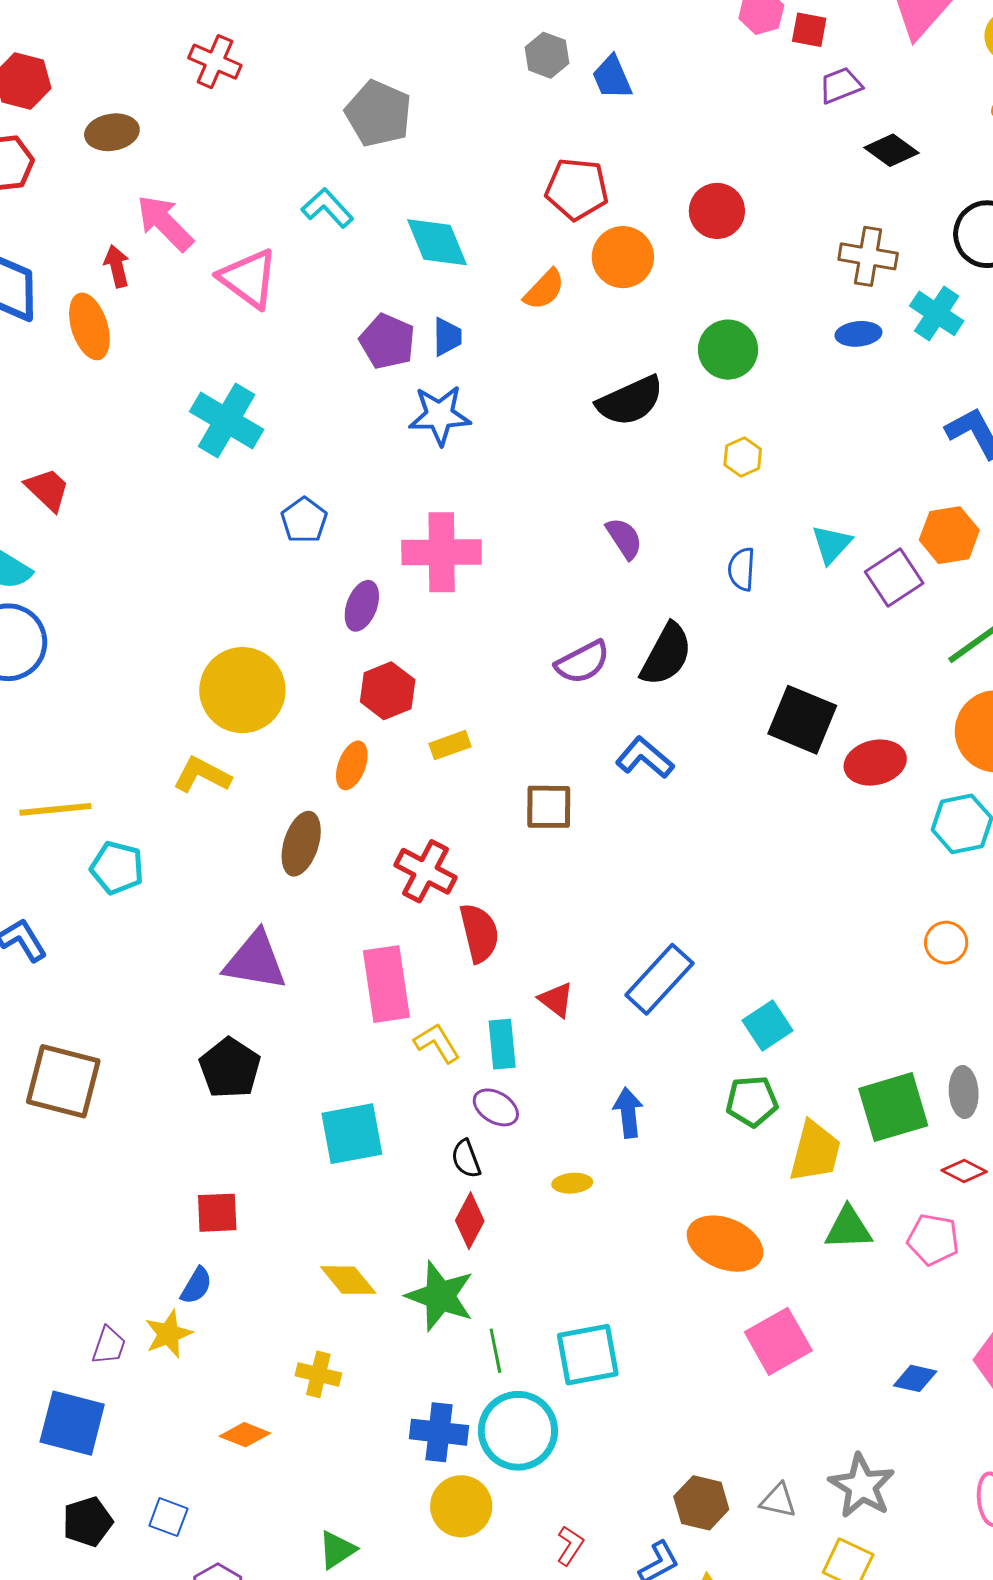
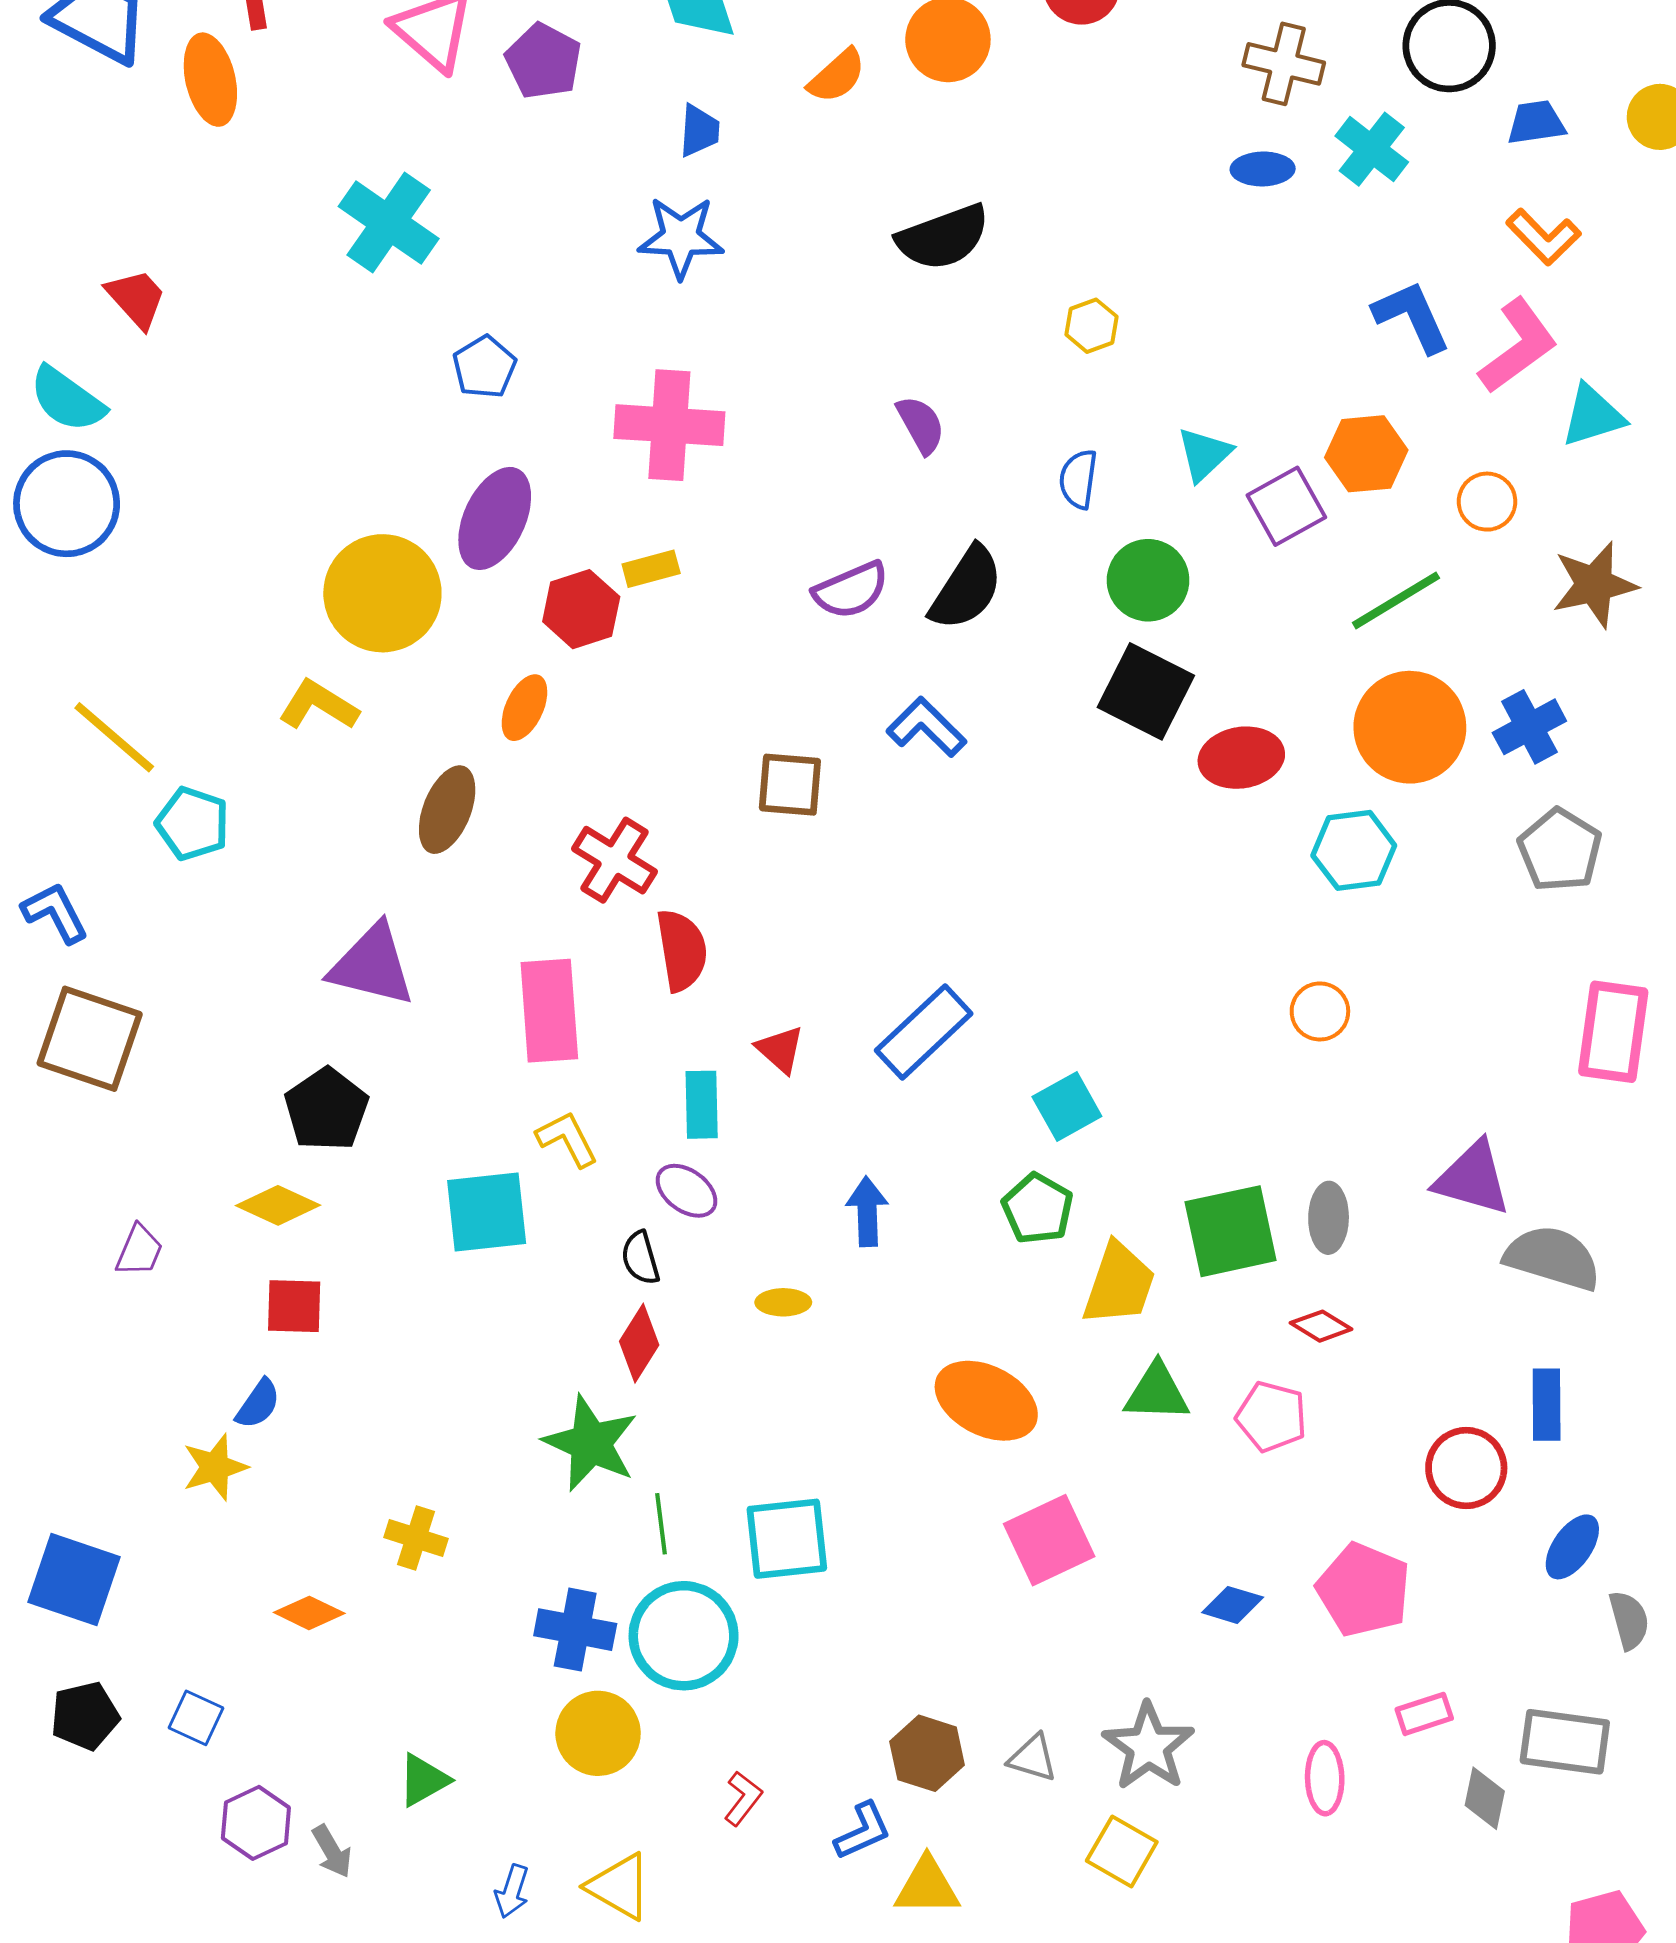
purple pentagon: (387, 341) -> (543, 61), moved
green circle: (728, 350) -> (1148, 580), moved
purple ellipse: (362, 606) -> (495, 518), moved, size x1.5
yellow rectangle: (450, 745) -> (651, 569), moved
yellow line: (55, 809) -> (114, 737), turned 42
yellow L-shape: (437, 1043) -> (567, 1139), moved
brown square: (63, 1081) -> (90, 1039), moved
green pentagon: (752, 1101) -> (1038, 1209), turned 30
yellow diamond: (348, 1280) -> (278, 1205), moved, turned -30
purple trapezoid: (109, 1346) -> (139, 1250), moved

